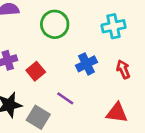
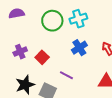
cyan cross: (114, 26) -> (78, 19), moved

